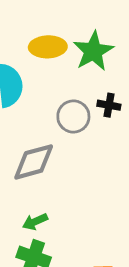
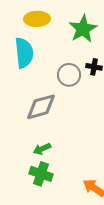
yellow ellipse: (48, 47) -> (37, 19), moved

